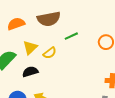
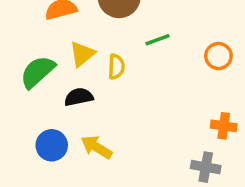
yellow semicircle: (50, 53) -> (116, 67), turned -56

